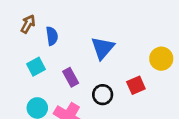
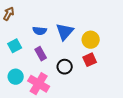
blue semicircle: (52, 36) -> (40, 31), moved, turned 104
yellow circle: (161, 59) -> (91, 40), moved

